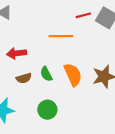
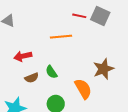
red line: (83, 15) -> (79, 16), turned 32
orange semicircle: (73, 75) -> (83, 89), moved

